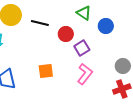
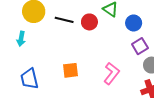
red circle: (66, 34) -> (89, 22), moved
purple square: (82, 48) -> (140, 46), moved

